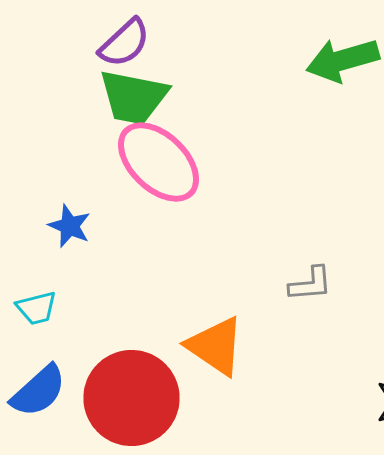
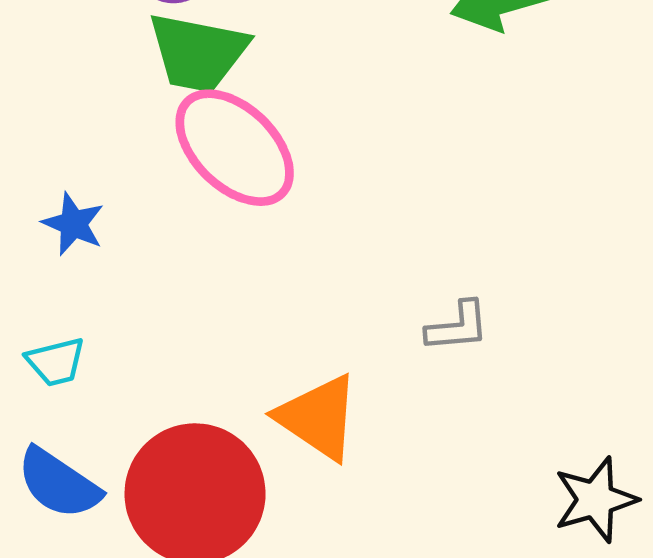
blue star: (70, 226) -> (73, 224), moved
blue semicircle: (38, 391) -> (59, 483), turned 76

